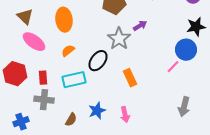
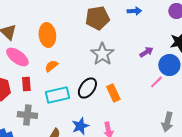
purple arrow: (140, 26) -> (146, 52), moved
black ellipse: (98, 61) -> (87, 88), moved
red rectangle: (43, 78) -> (26, 84), moved

